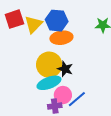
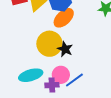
orange ellipse: (61, 38) -> (64, 18), turned -40
cyan ellipse: (49, 83) -> (31, 75), moved

